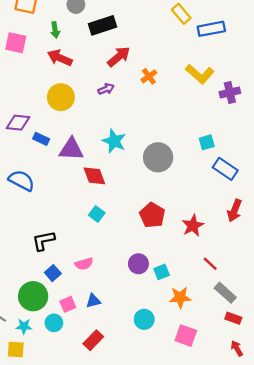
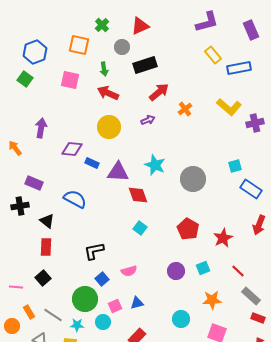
cyan square: (162, 272) -> (203, 268), moved

